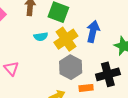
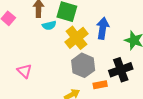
cyan semicircle: (41, 37) -> (49, 25), moved

